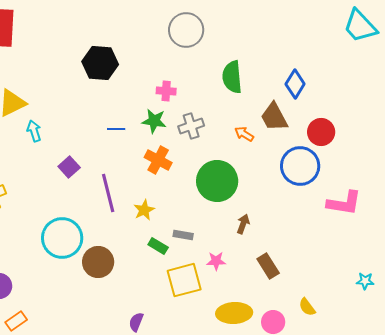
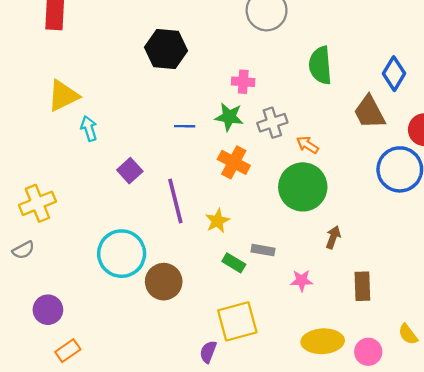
orange arrow: (244, 134) -> (307, 145), moved
brown rectangle: (268, 266) -> (362, 286), turned 30
yellow square: (184, 280) -> (237, 321), moved

